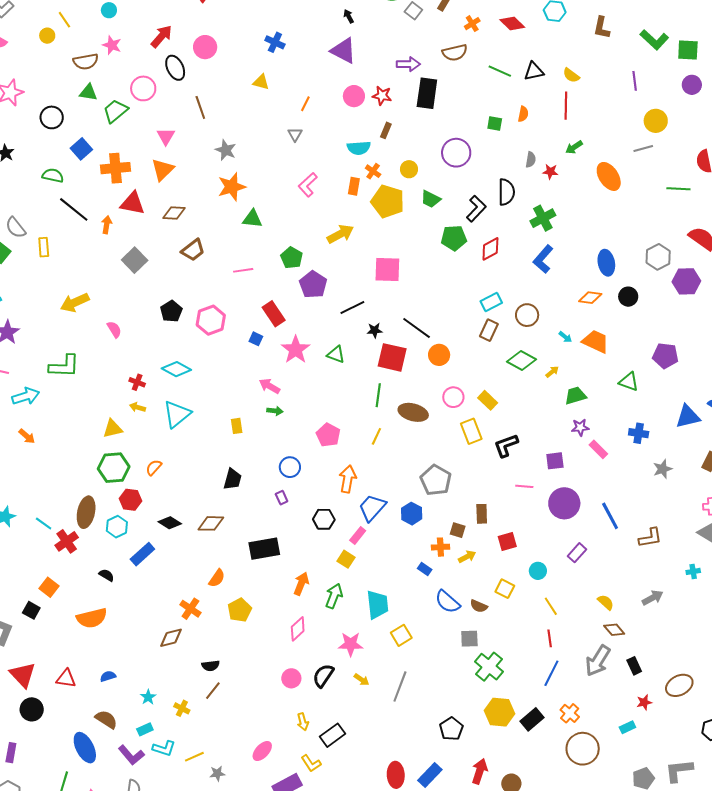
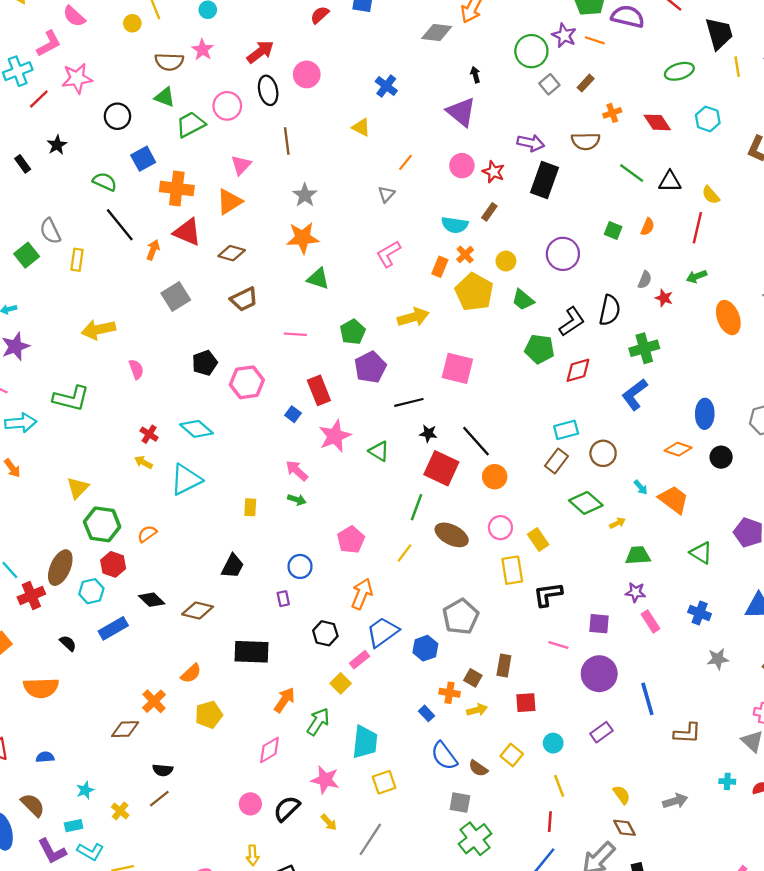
yellow triangle: (113, 429) -> (78, 488), moved, turned -45

